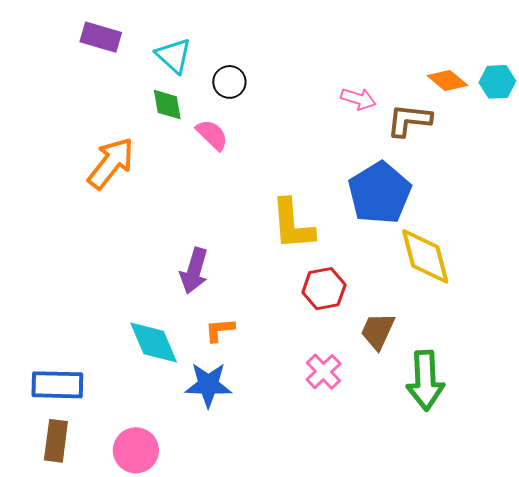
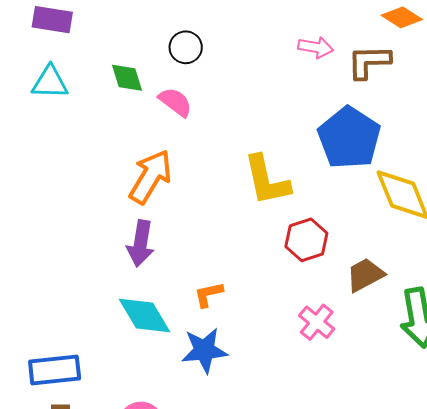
cyan triangle: (174, 56) -> (50, 82), moved, turned -33
orange arrow: (111, 163) -> (150, 177), moved
purple arrow: (194, 271) -> (141, 243), moved
brown trapezoid: (378, 331) -> (365, 275), turned 45

